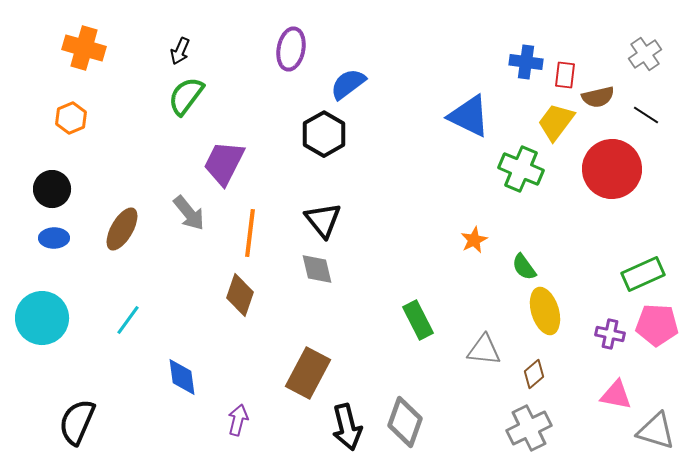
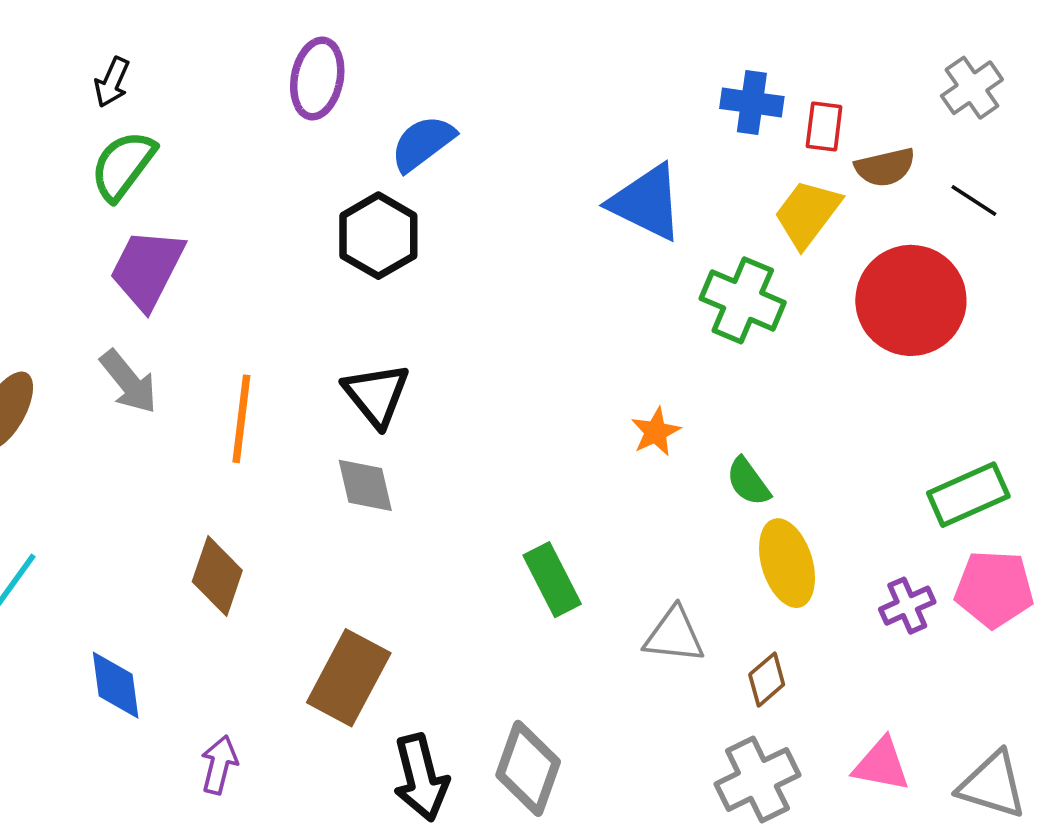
purple trapezoid: (224, 163) -> (147, 269), moved
brown diamond: (240, 295) -> (217, 576), moved
purple cross: (610, 334) -> (907, 606), turned -36
pink triangle: (616, 395) -> (881, 765), moved

